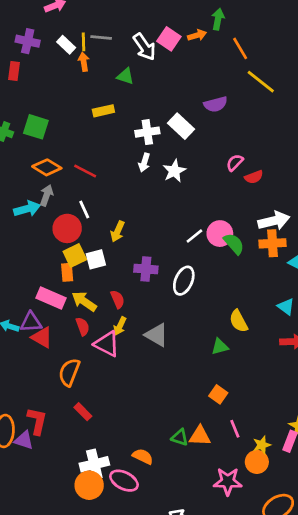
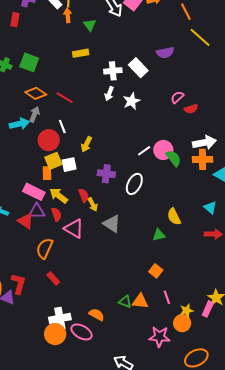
green triangle: (125, 76) -> (90, 25), moved, turned 32
purple triangle: (31, 322) -> (37, 211), moved
yellow arrow: (120, 326) -> (93, 204), moved, turned -56

